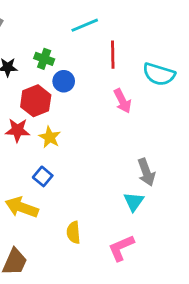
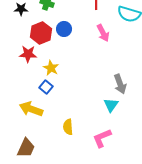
blue circle: (64, 81) -> (64, 29), moved
yellow star: (50, 137) -> (51, 68), moved

